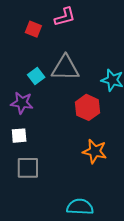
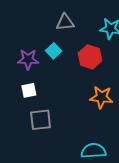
gray triangle: (65, 68) -> (65, 22), size x0.7
cyan square: (36, 76) -> (54, 51), moved

